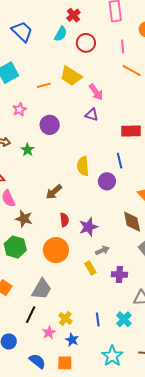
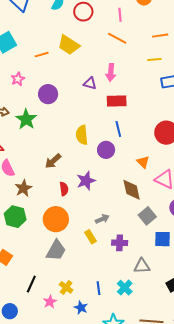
orange line: (132, 70) -> (117, 38), moved
pink arrow: (96, 92) -> (111, 73), moved, turned 42
red rectangle: (131, 131) -> (117, 101), moved
green star: (28, 150) -> (26, 119), size x1.5
brown star: (24, 219) -> (23, 188), turned 30
purple star: (88, 227) -> (86, 181), moved
gray trapezoid: (42, 289) -> (56, 250), moved
blue star: (72, 340) -> (81, 308), moved

